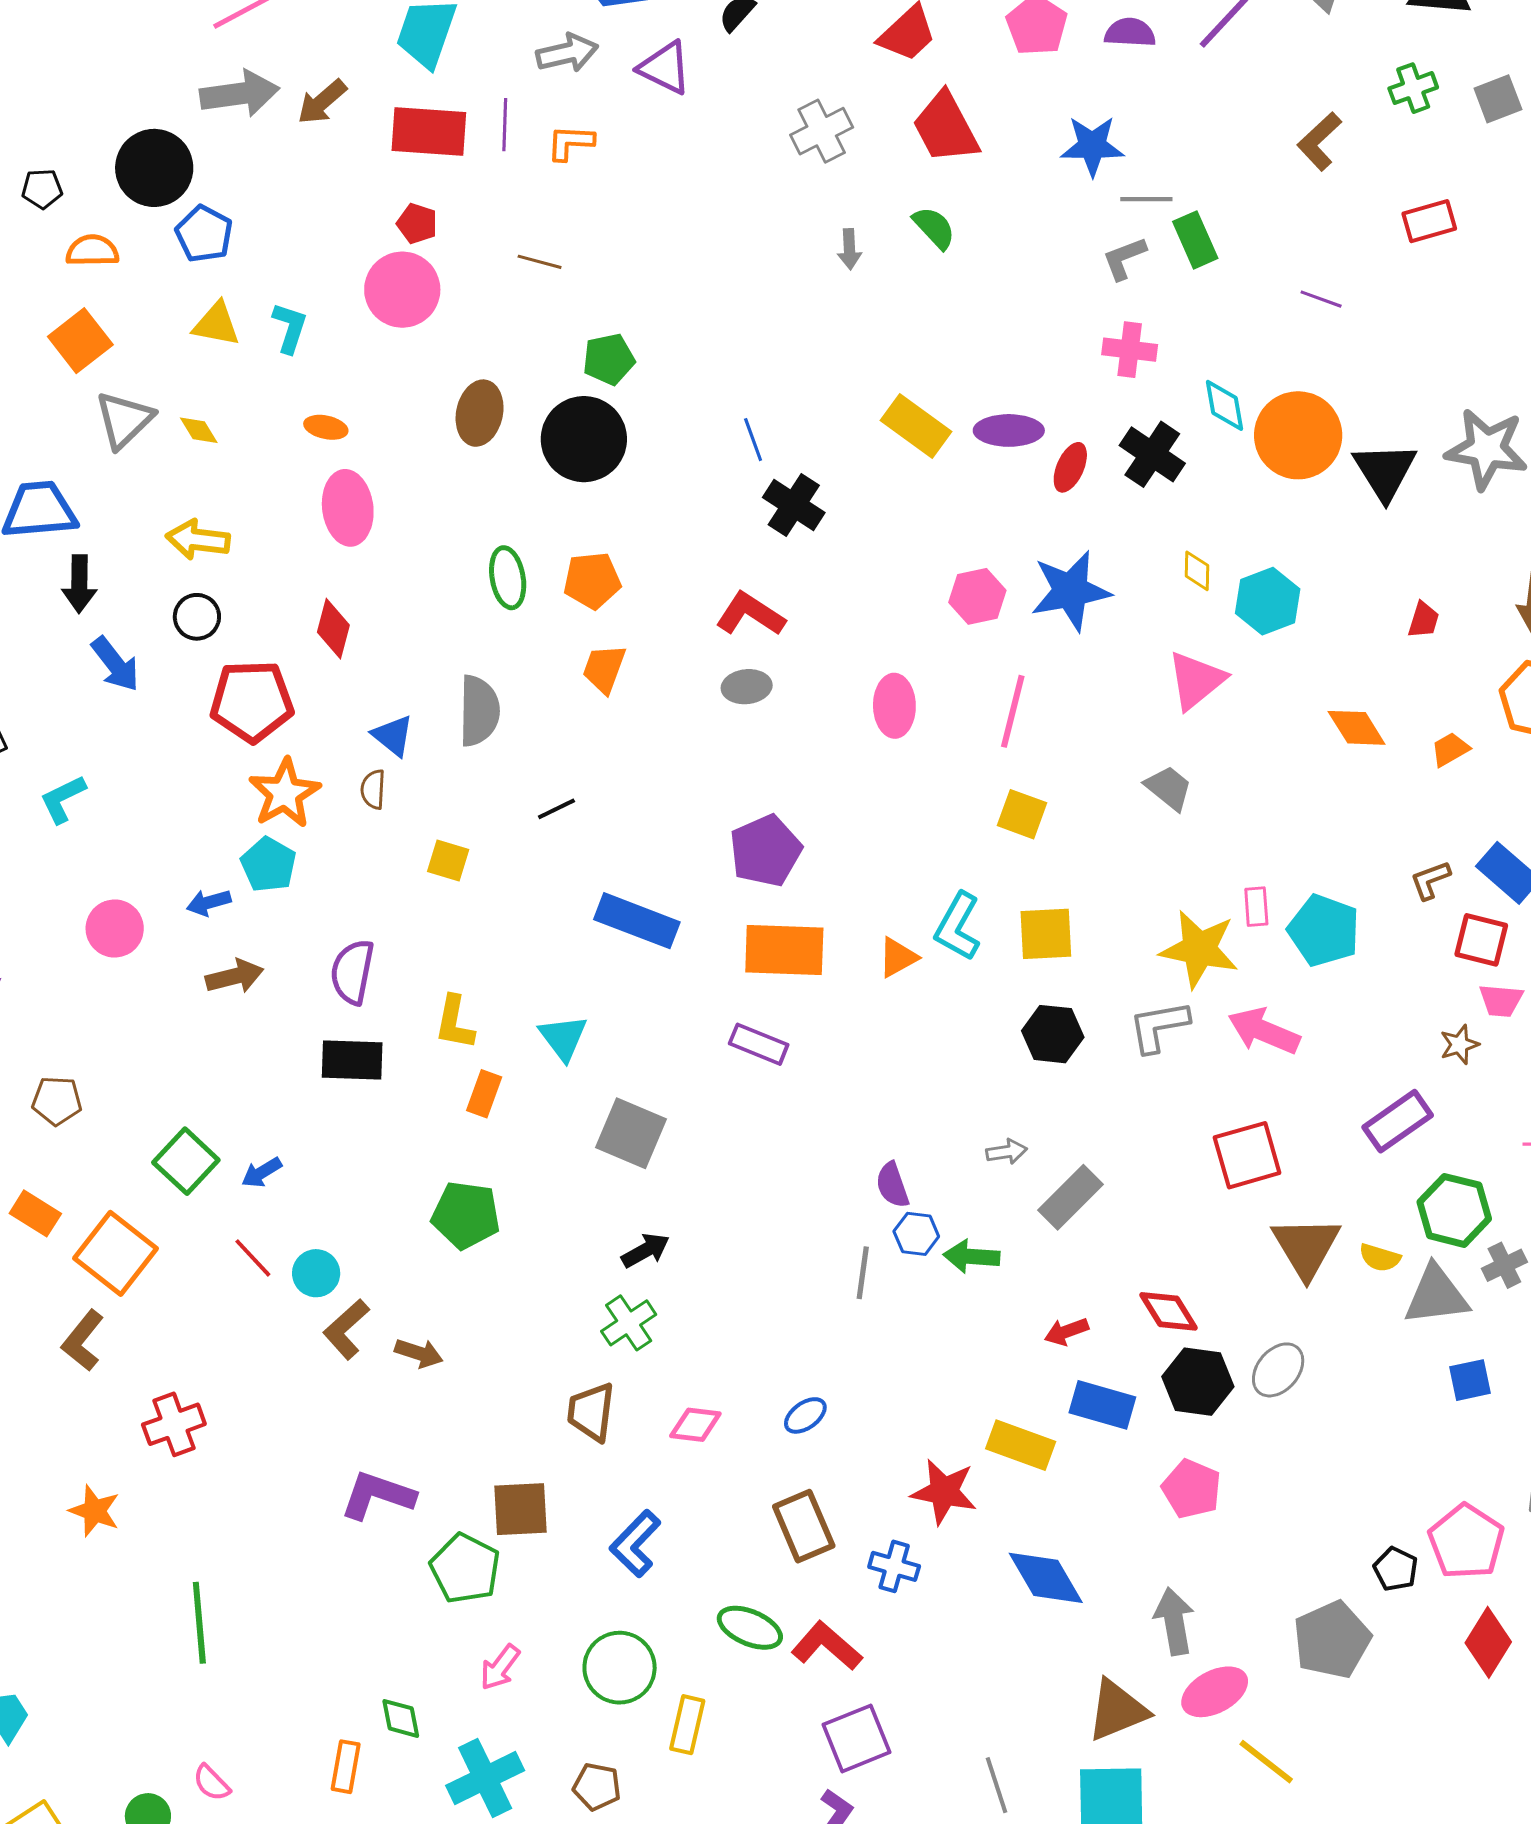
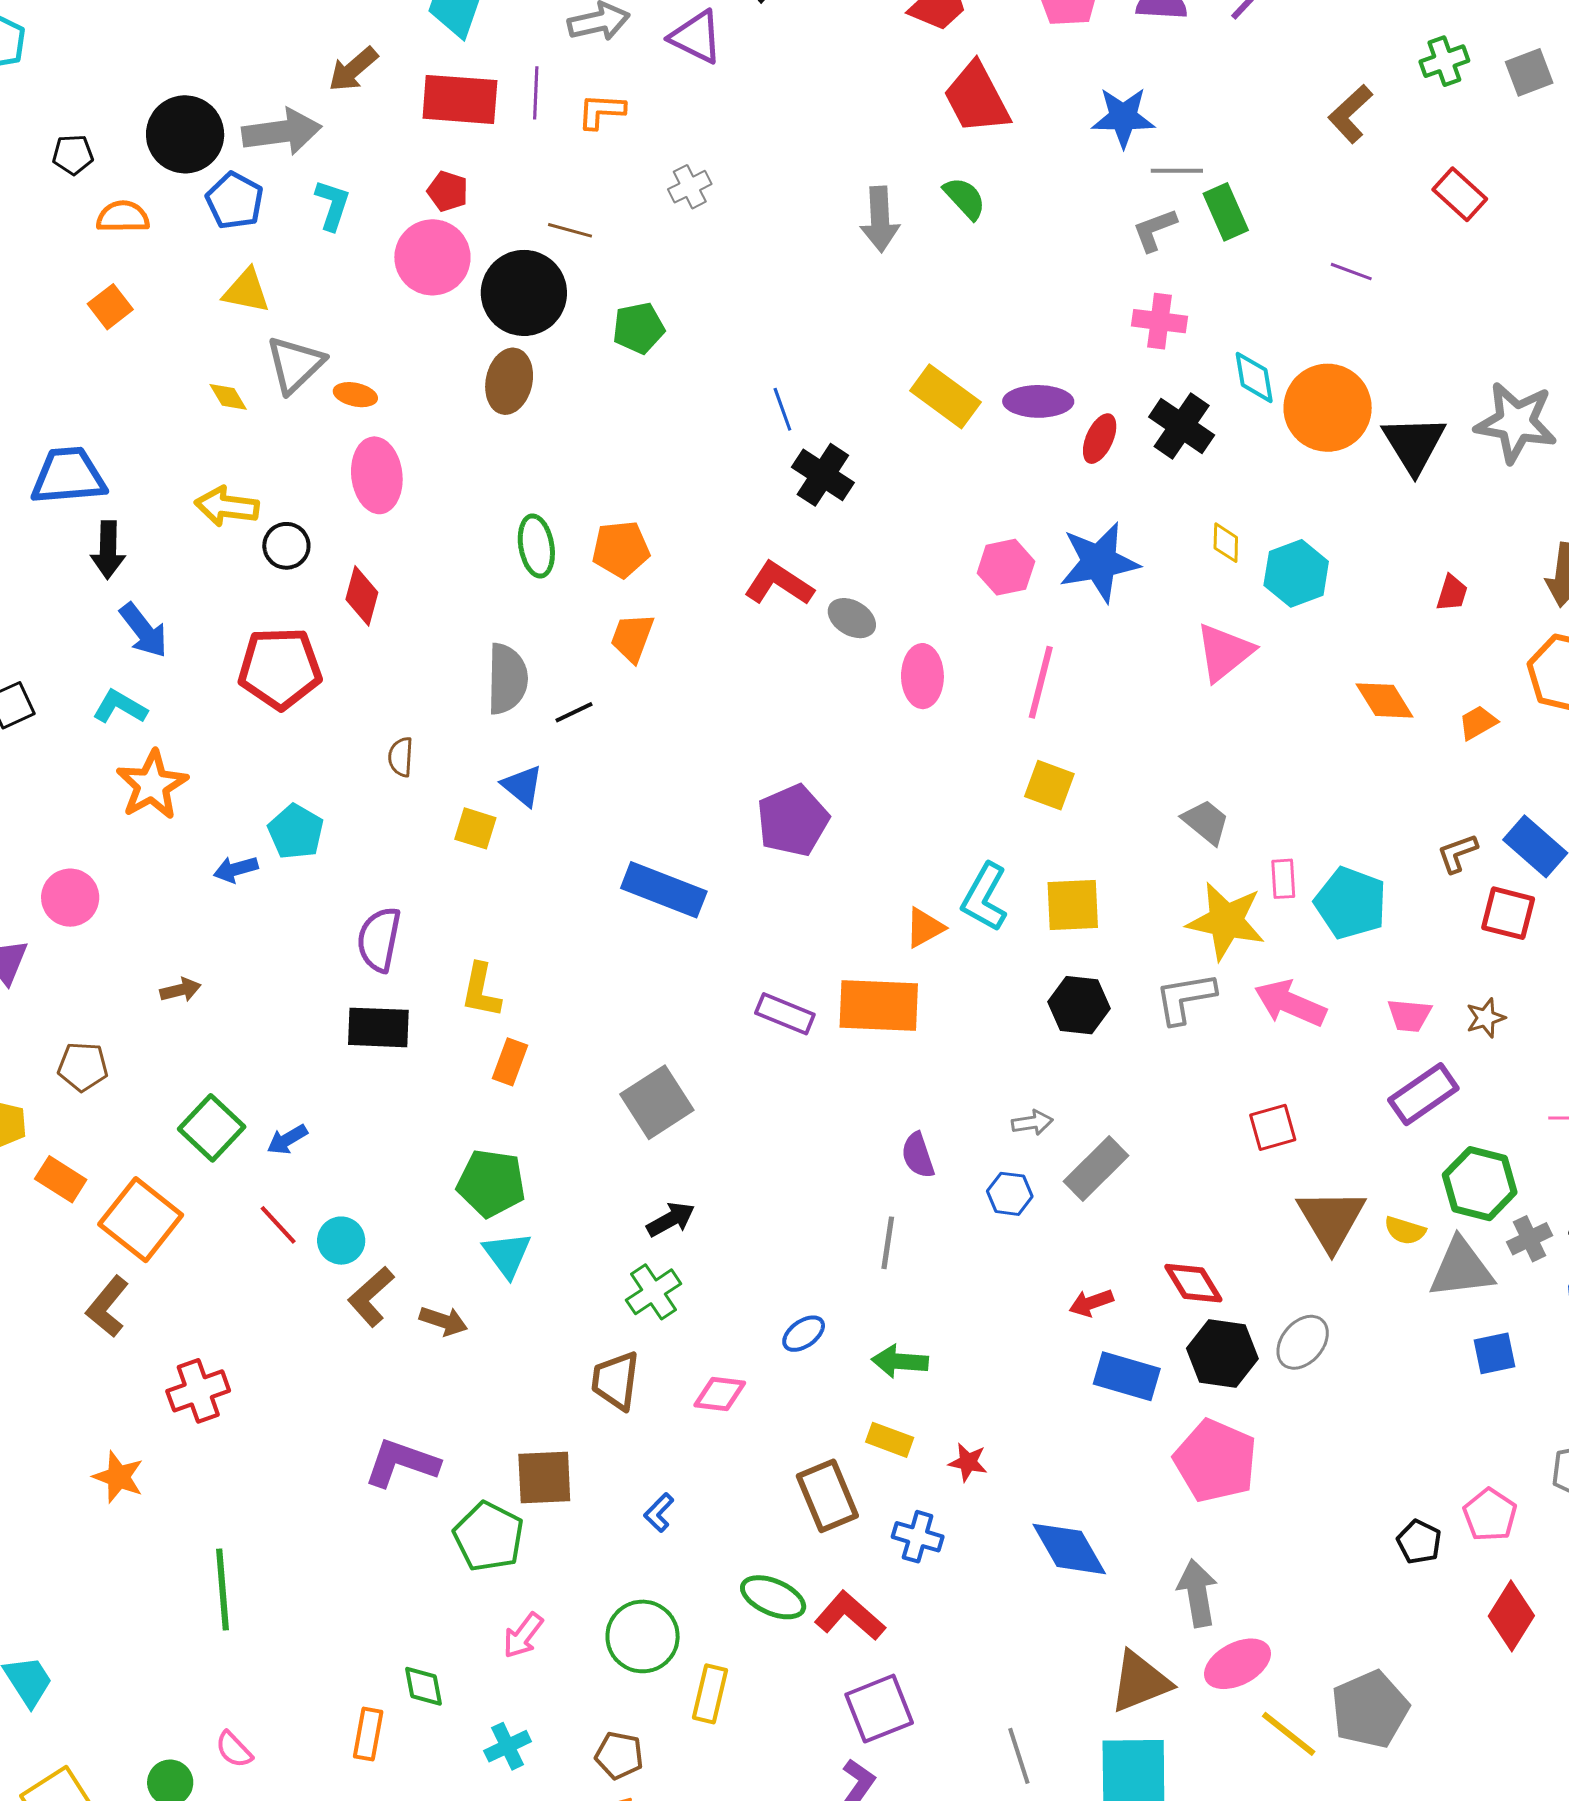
gray arrow: (240, 94) -> (282, 132), moved
gray cross: (822, 131) -> (690, 187), moved, size x0.7
red rectangle: (1429, 221) -> (1460, 194), turned 58
gray arrow: (849, 249) -> (880, 219), size x1.6
cyan L-shape: (290, 328) -> (332, 205), moved
orange square: (80, 341) -> (110, 307), size x0.7
gray triangle: (124, 420) -> (295, 364), moved
black circle: (584, 439) -> (524, 293), moved
black circle: (197, 617) -> (286, 546), moved
gray ellipse: (747, 687) -> (852, 618), moved, turned 36
blue triangle: (393, 736) -> (522, 786), moved
gray trapezoid: (1169, 788) -> (1206, 822), moved
orange star: (285, 793) -> (152, 785), moved
cyan L-shape: (63, 799) -> (120, 707), moved, turned 56
black line: (556, 809) -> (574, 712), moved
pink circle: (115, 928) -> (70, 898), moved
orange rectangle: (784, 950) -> (879, 1005), moved
brown arrow: (235, 976) -> (180, 990), moved, size x0.7
pink trapezoid: (1501, 1001) -> (1409, 1015), moved
cyan triangle: (563, 1038) -> (507, 1255), moved
gray square: (631, 1133) -> (657, 1102), turned 34
red square: (1247, 1155) -> (1273, 1127), size x0.7
blue hexagon: (916, 1234) -> (1010, 1194), moved
green arrow: (972, 1256) -> (900, 1361), moved
blue ellipse: (805, 1415) -> (804, 1334), moved
yellow rectangle: (1021, 1445) -> (890, 1440), moved, size x0.7
pink pentagon: (1192, 1489) -> (1216, 1461), size x1.4
red star: (944, 1492) -> (968, 1462), size x0.6
pink pentagon: (1466, 1542) -> (1490, 1515), size x0.7
blue L-shape: (635, 1544) -> (659, 1513), size x0.6
gray pentagon: (1332, 1640) -> (1370, 1709), moved
cyan cross: (485, 1778) -> (508, 1746), size x0.6

